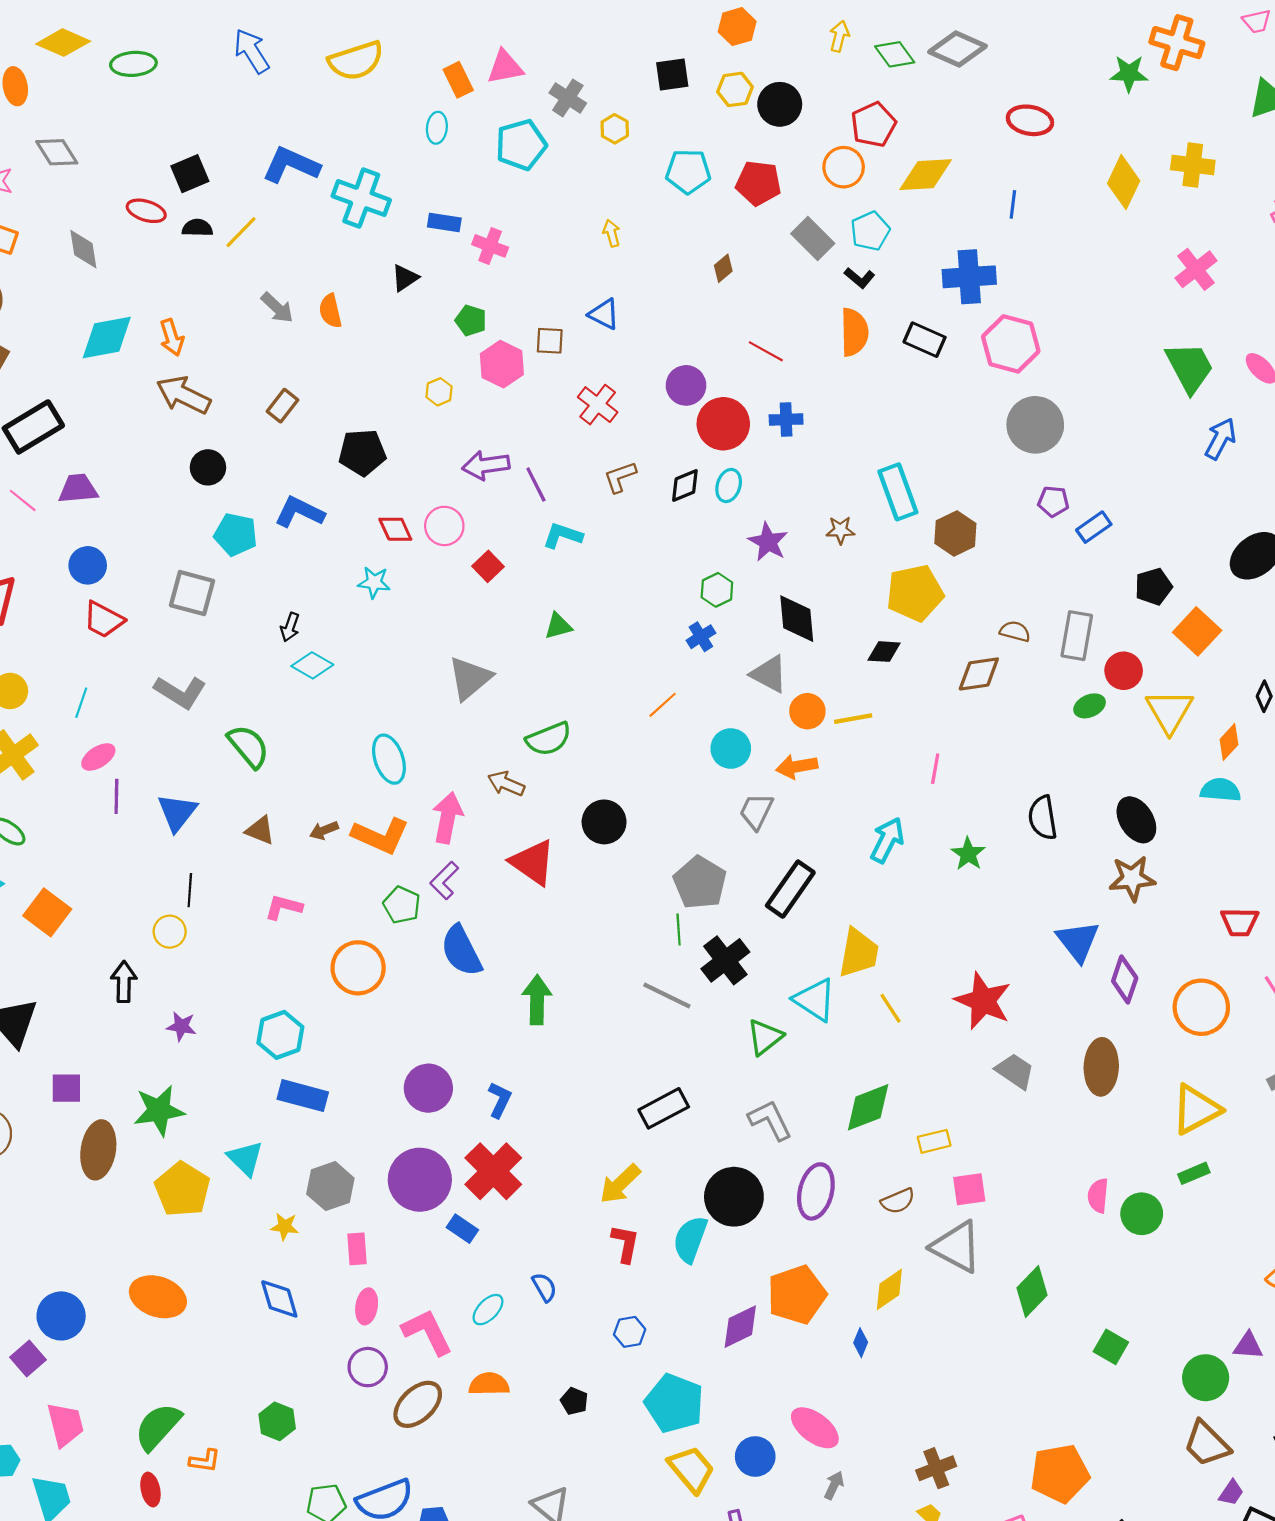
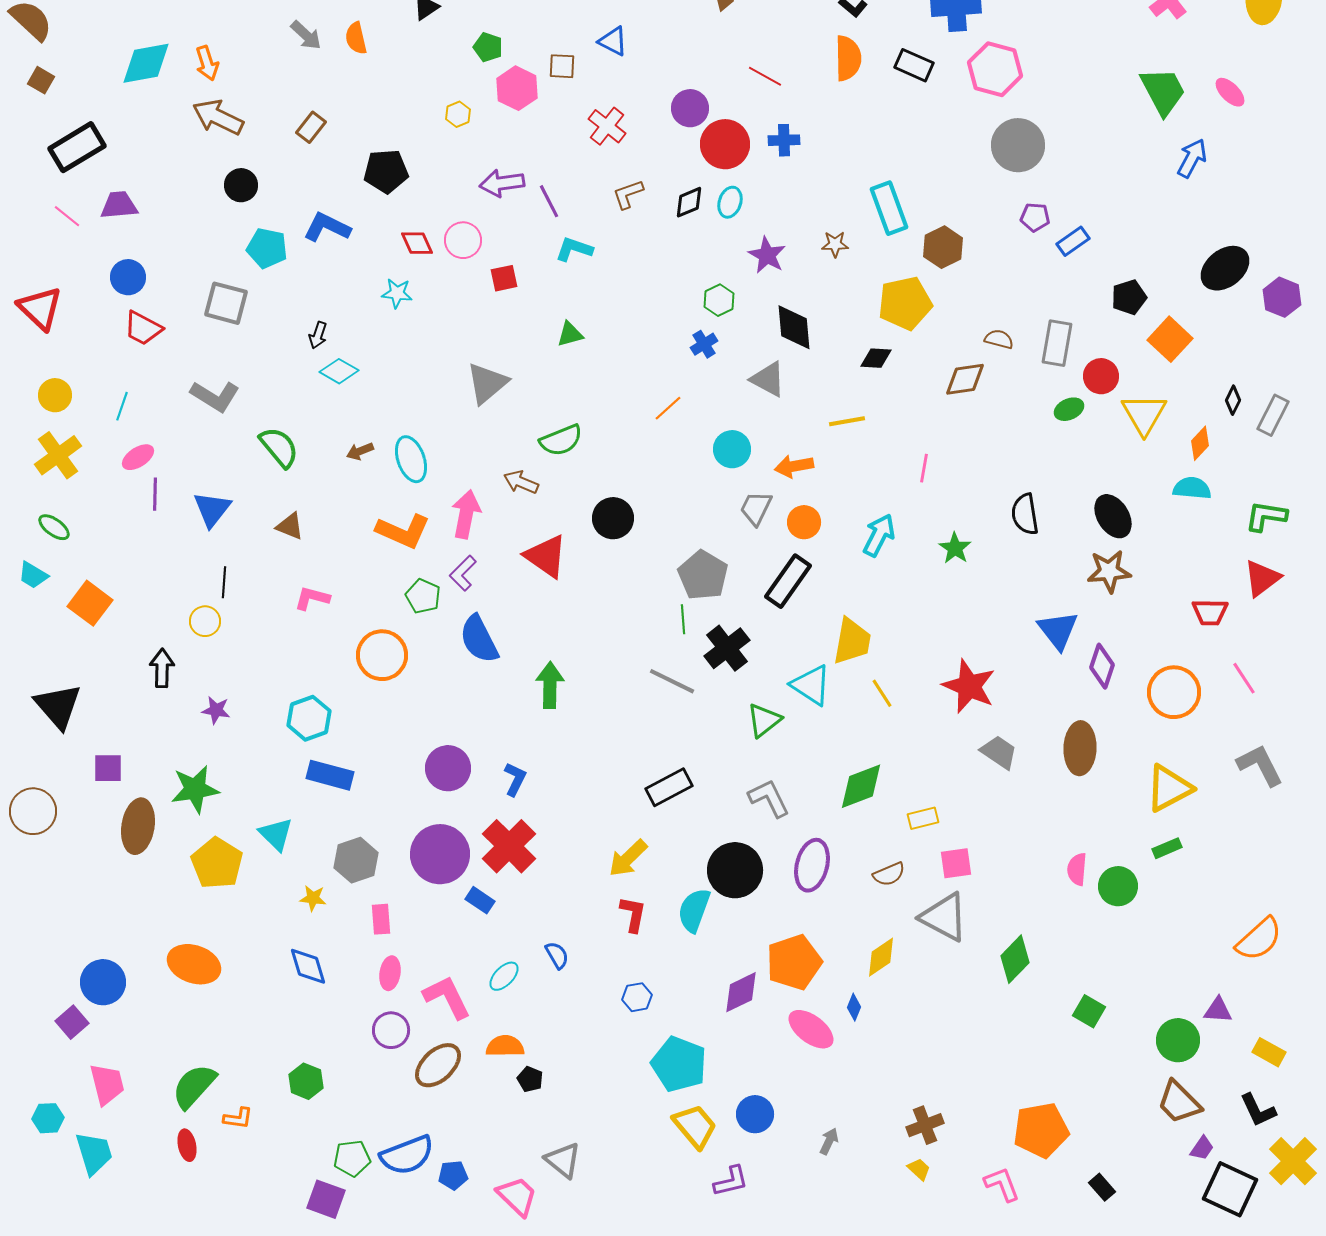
red square: (488, 566) -> (504, 278), turned 32
orange circle: (807, 711) -> (804, 522), moved
brown arrow: (324, 830) -> (360, 451), moved
black pentagon: (574, 1401) -> (530, 1079), moved
pink ellipse: (815, 1428) -> (811, 1029), moved

